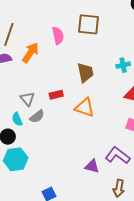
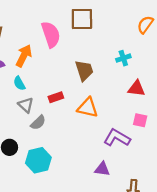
pink semicircle: (58, 36) -> (51, 34), size x1.4
cyan semicircle: (17, 119) -> (19, 83), moved
purple L-shape: (118, 155) -> (117, 138), moved
cyan hexagon: (16, 159) -> (38, 160), moved

